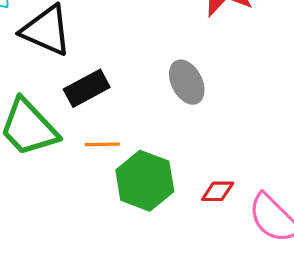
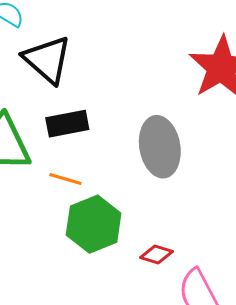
gray ellipse: (187, 82) -> (160, 147), size x1.4

